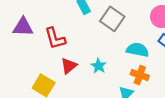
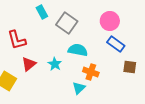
cyan semicircle: (137, 50) -> (78, 50), moved

